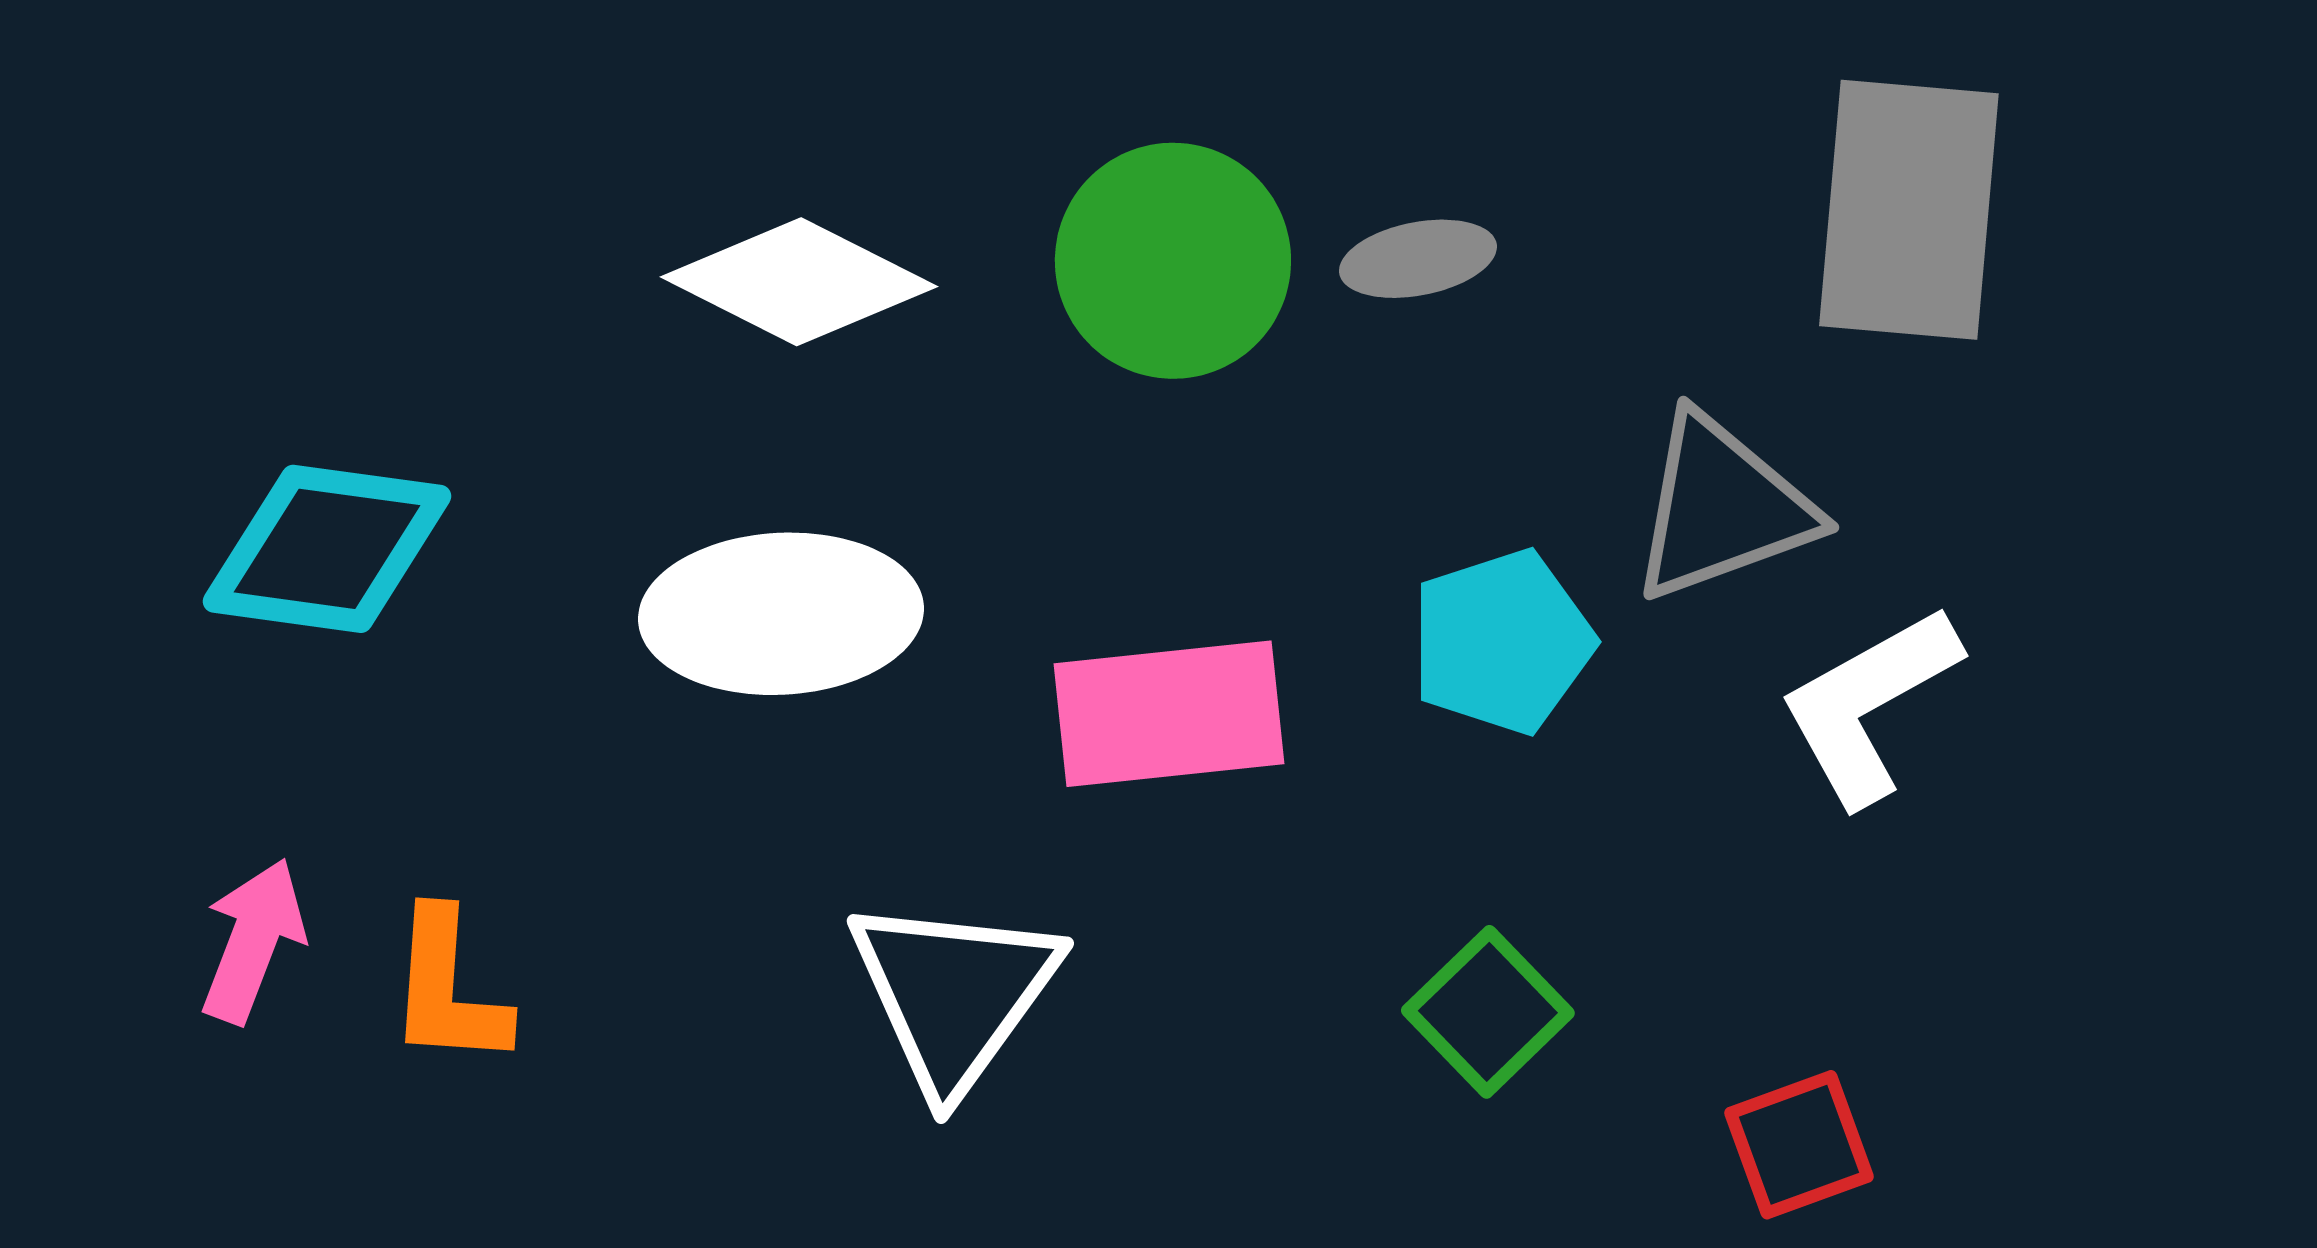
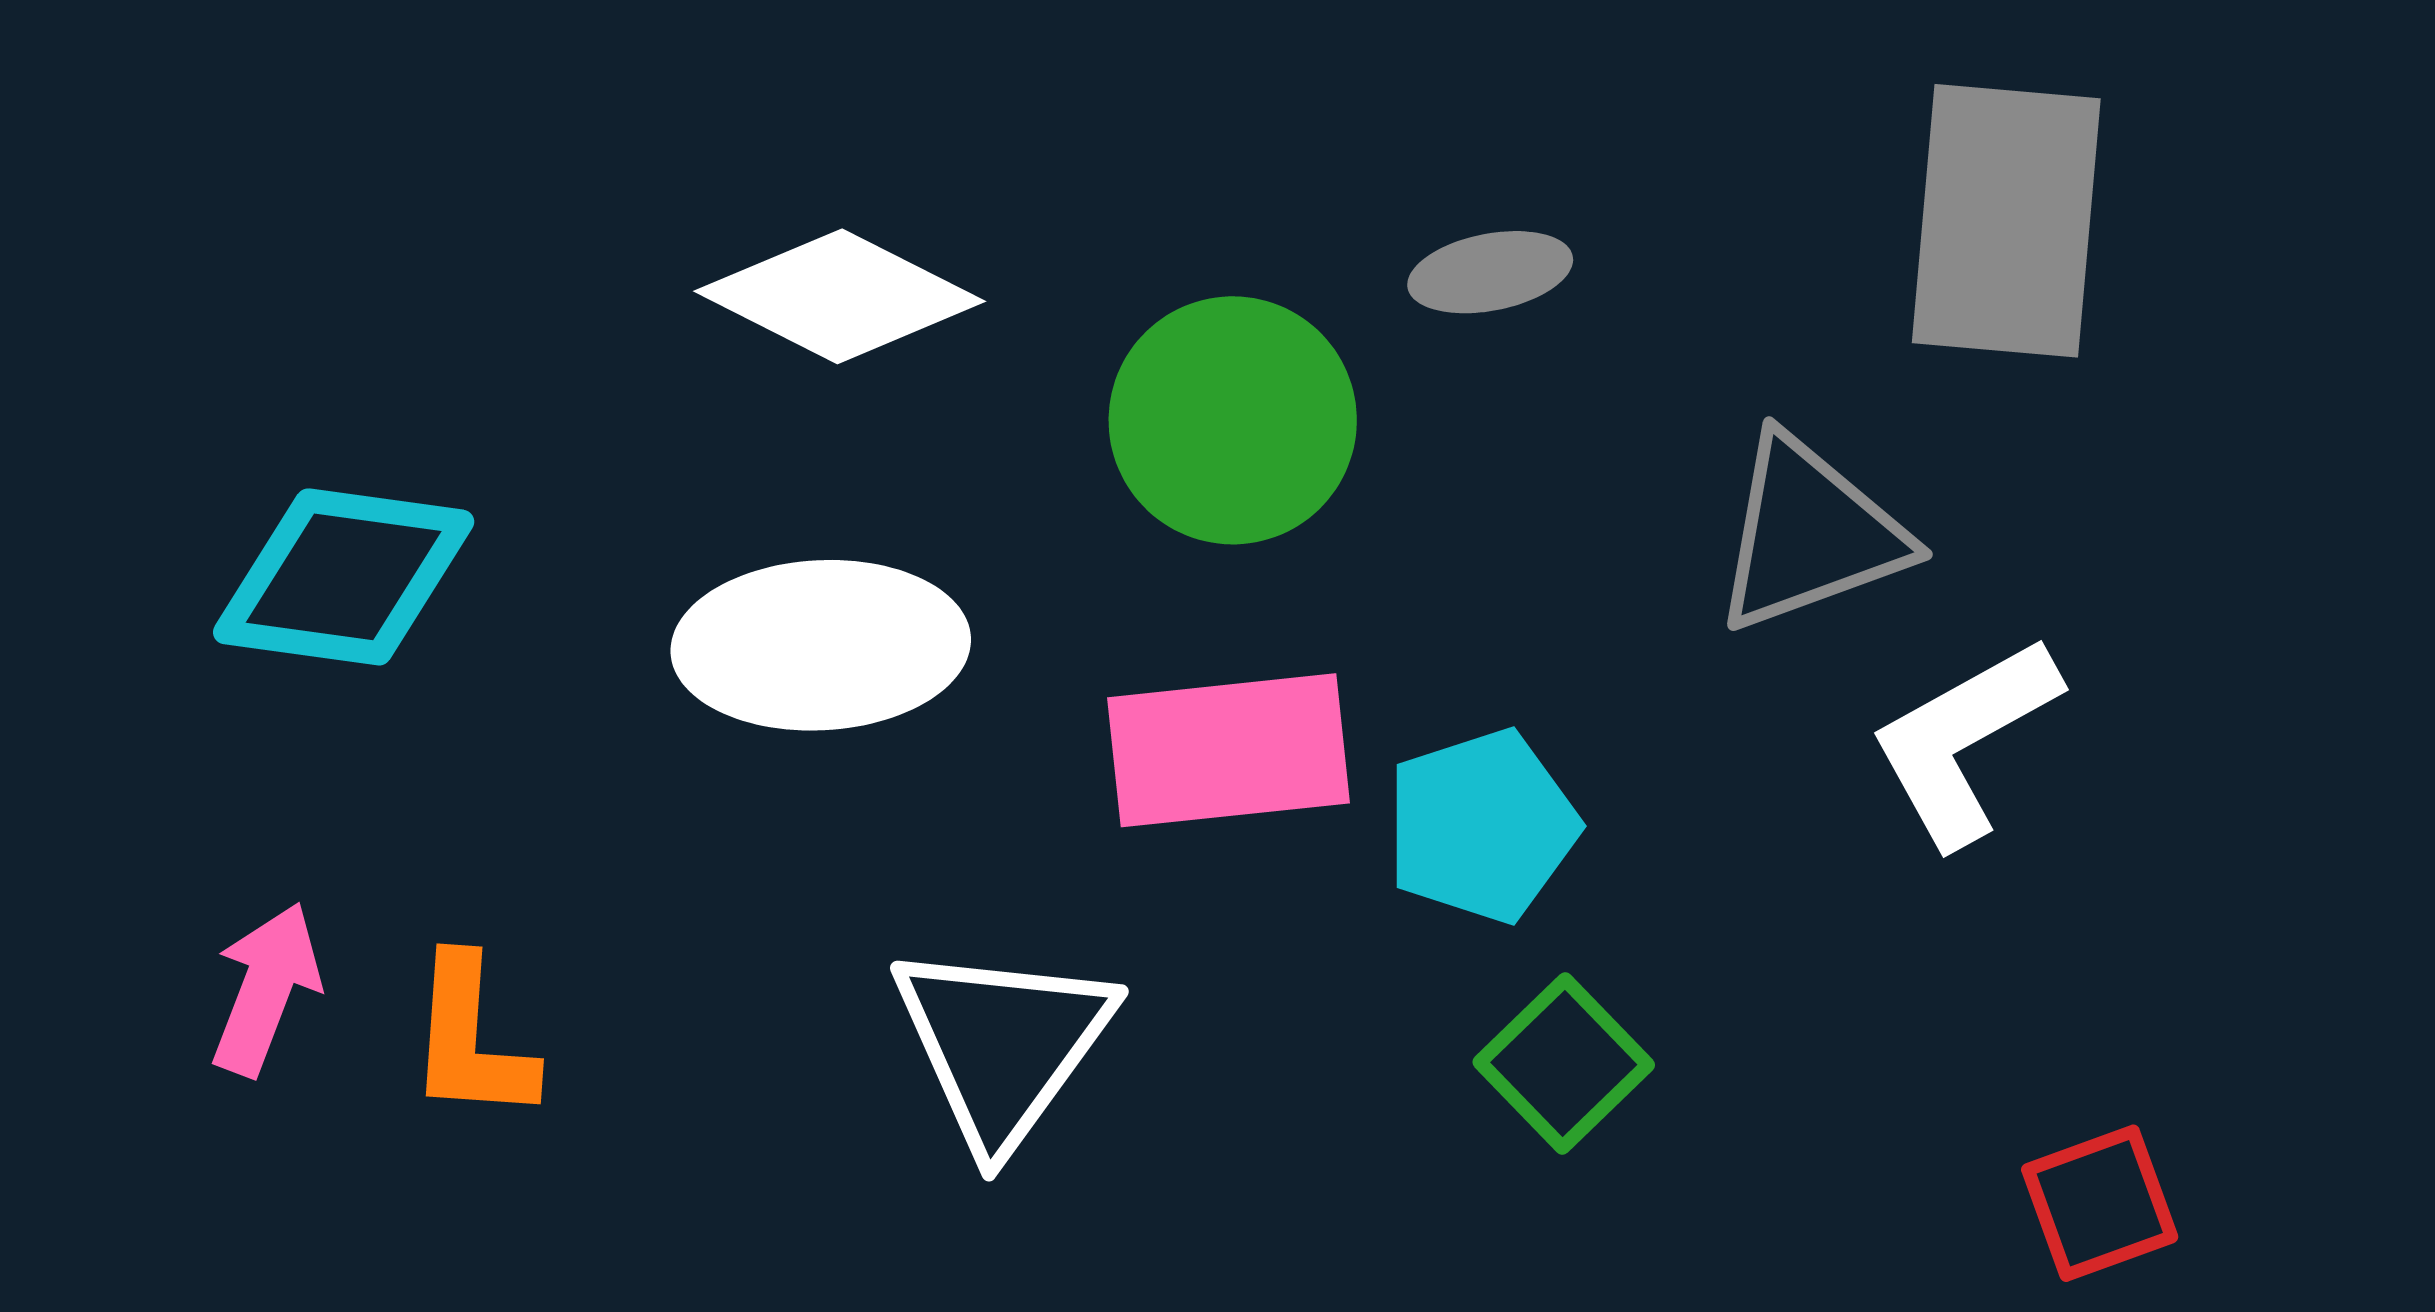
green circle: (1173, 261) -> (1233, 420), moved
cyan pentagon: (1502, 642) -> (1482, 826), moved
red square: (1799, 1145) -> (2100, 1203), moved

